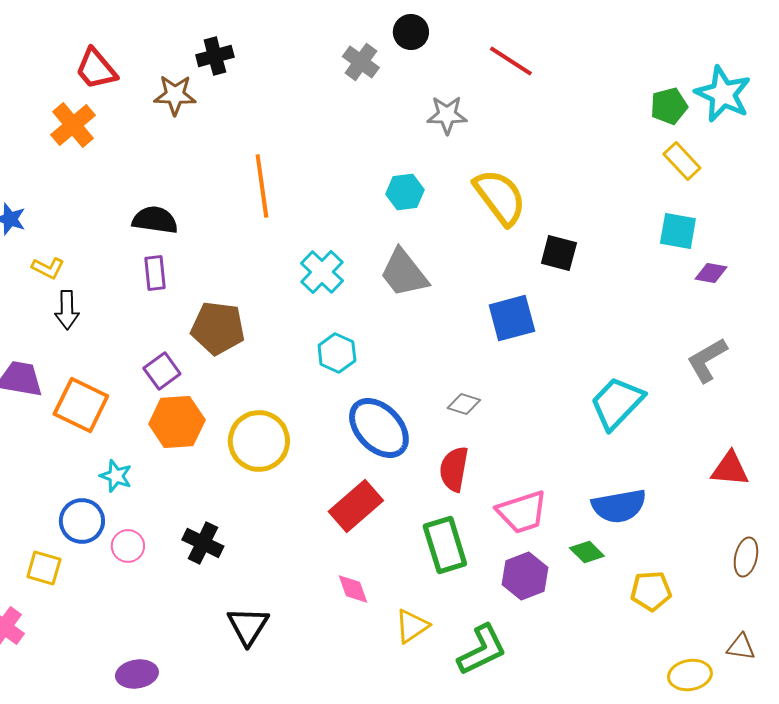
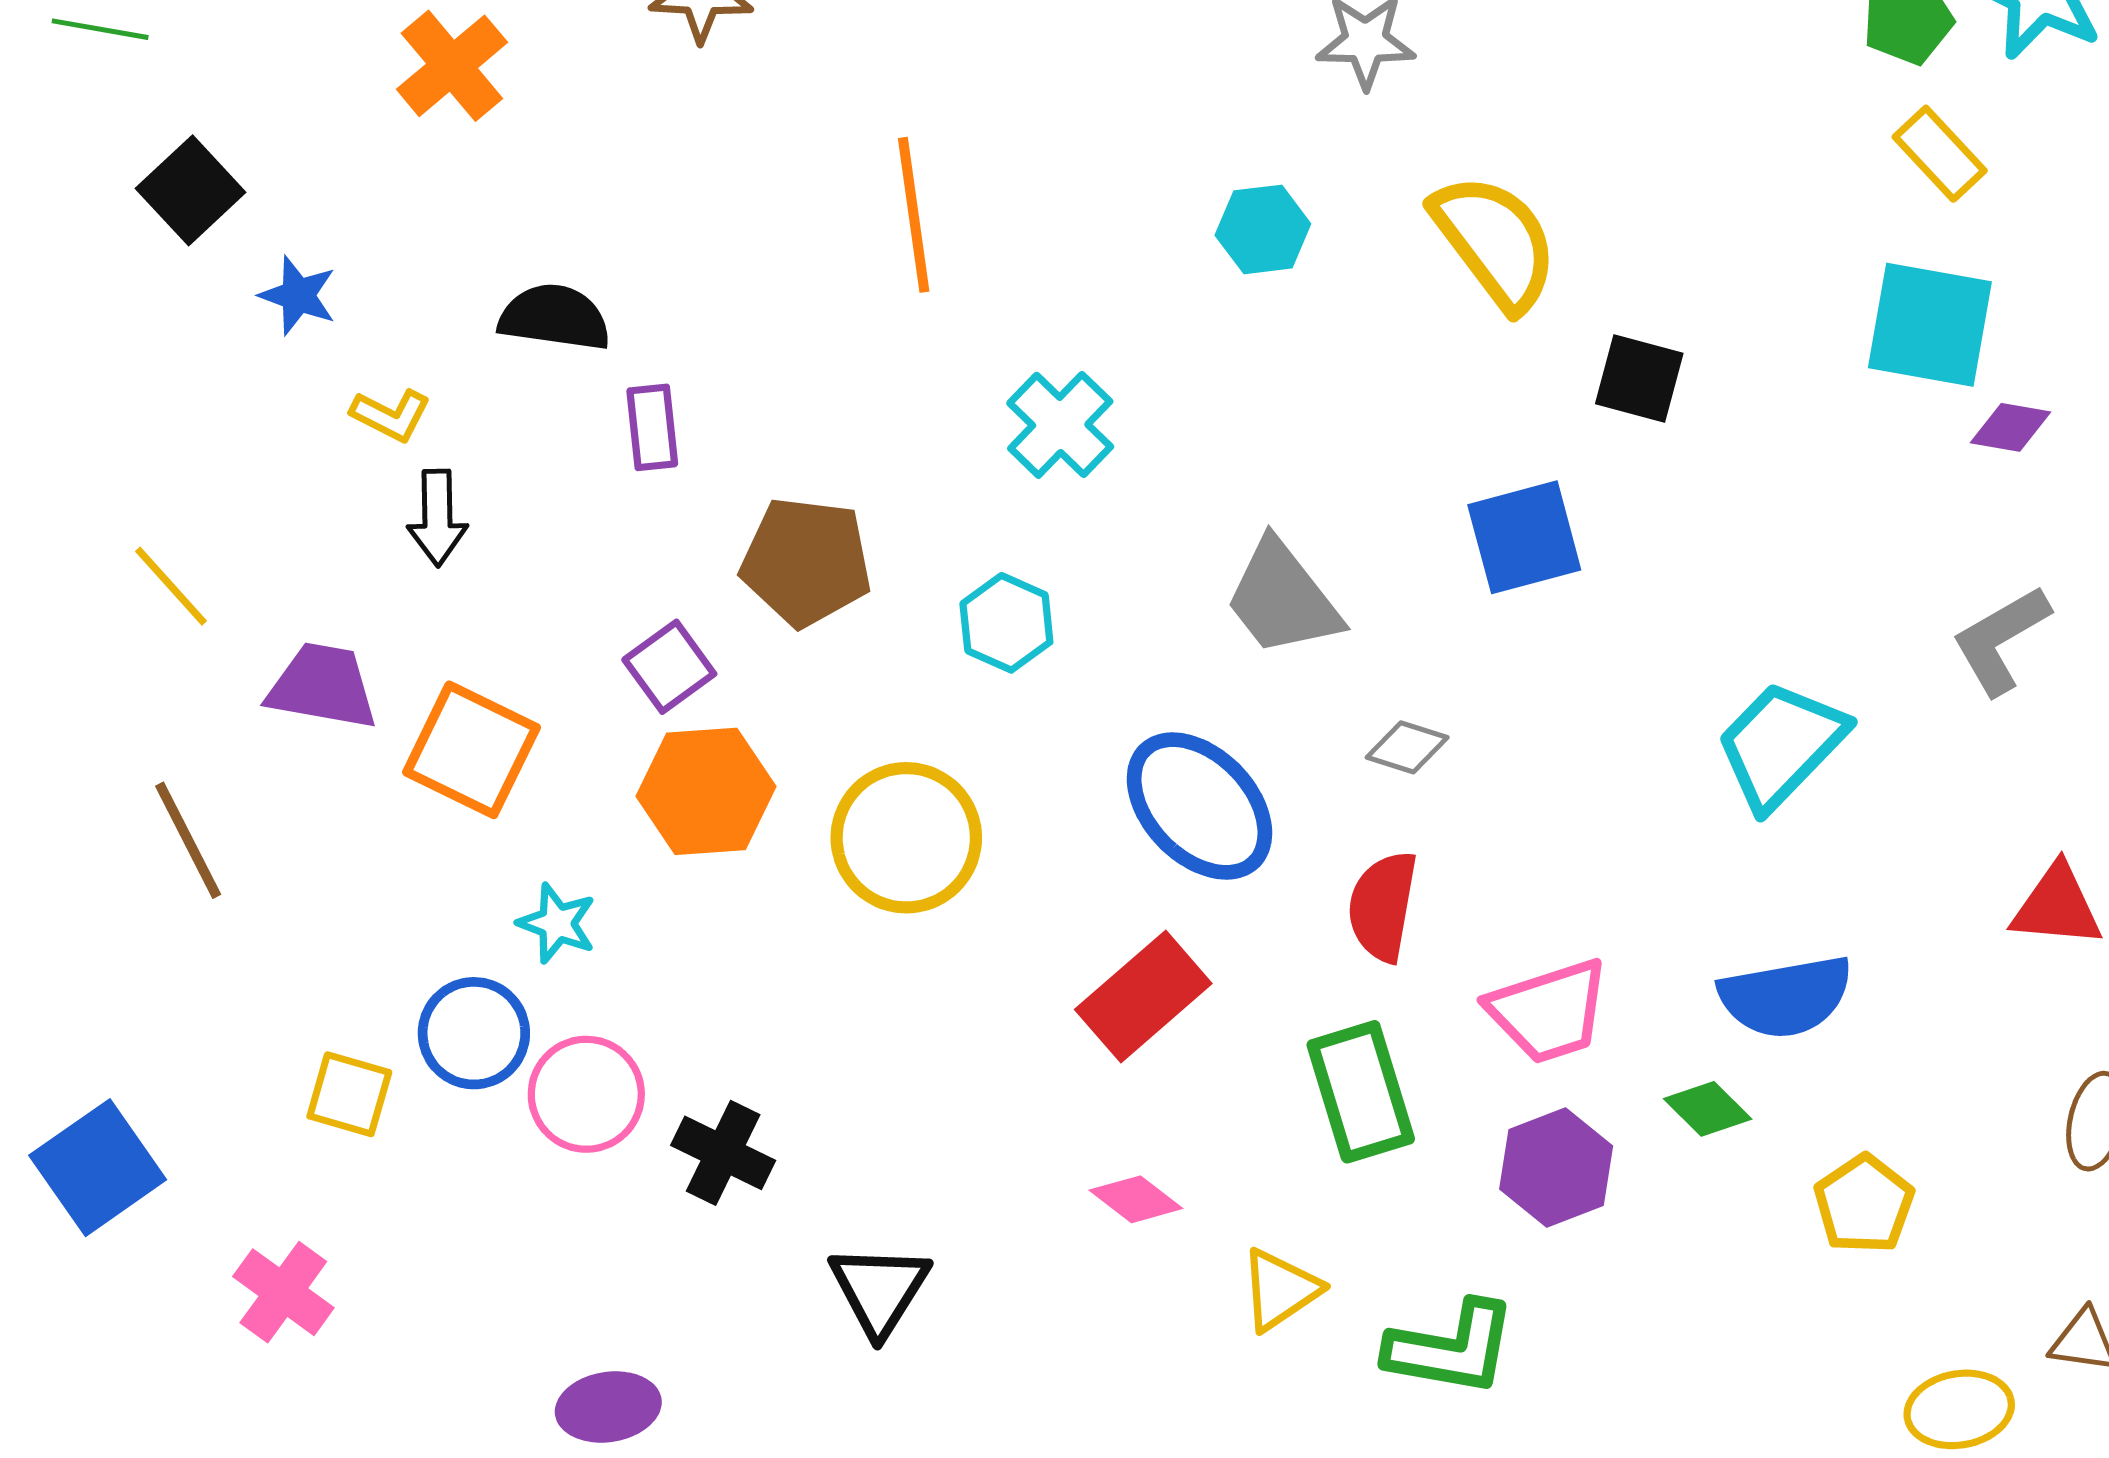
black semicircle: (155, 220) -> (555, 317), moved
cyan square: (678, 231) -> (1930, 325), size x1.4
gray trapezoid: (404, 273) -> (1283, 598), moved
cyan hexagon: (337, 353) -> (1006, 623), moved
black cross: (203, 543) -> (723, 1153), moved
pink circle: (128, 546) -> (586, 1094), size x1.4
yellow square: (44, 568) -> (349, 1094), moved
pink diamond: (353, 589) -> (1136, 1199), turned -33
yellow pentagon: (651, 591) -> (1864, 1204), turned -30
green L-shape: (482, 650) -> (1451, 1348), turned 36

